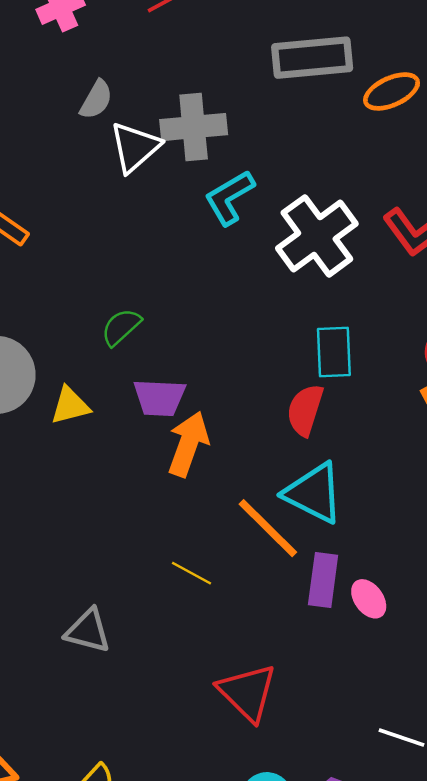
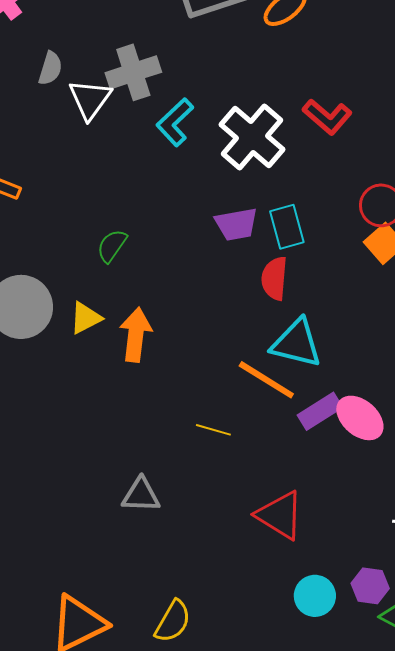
purple trapezoid: (159, 398) -> (236, 224), moved
orange arrow: (188, 444) -> (136, 335), moved
purple rectangle: (323, 580) -> (320, 411), turned 63
pink ellipse: (369, 599) -> (360, 418), size x1.5

